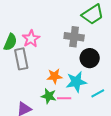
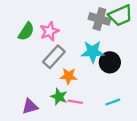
gray cross: (74, 37) -> (99, 19), moved
gray rectangle: (21, 59) -> (54, 57), moved, turned 45
cyan star: (76, 82) -> (93, 52), moved

